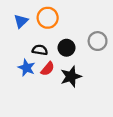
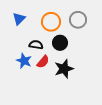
orange circle: (48, 18) -> (51, 22), moved
gray circle: (98, 41) -> (78, 20), moved

